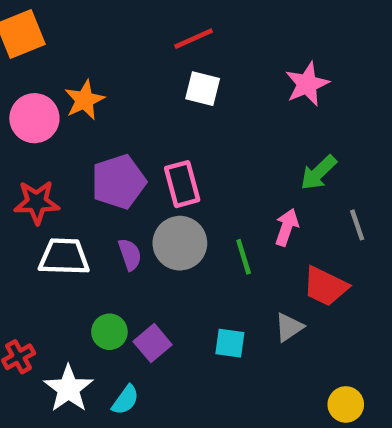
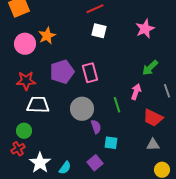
gray circle: (180, 243) -> (82, 109), moved
purple semicircle: (130, 254) -> (96, 127), moved
gray triangle: (289, 327) -> (153, 145), moved, turned 32
green circle: (109, 332) -> (24, 131), moved
purple square: (153, 343) -> (95, 163), moved

